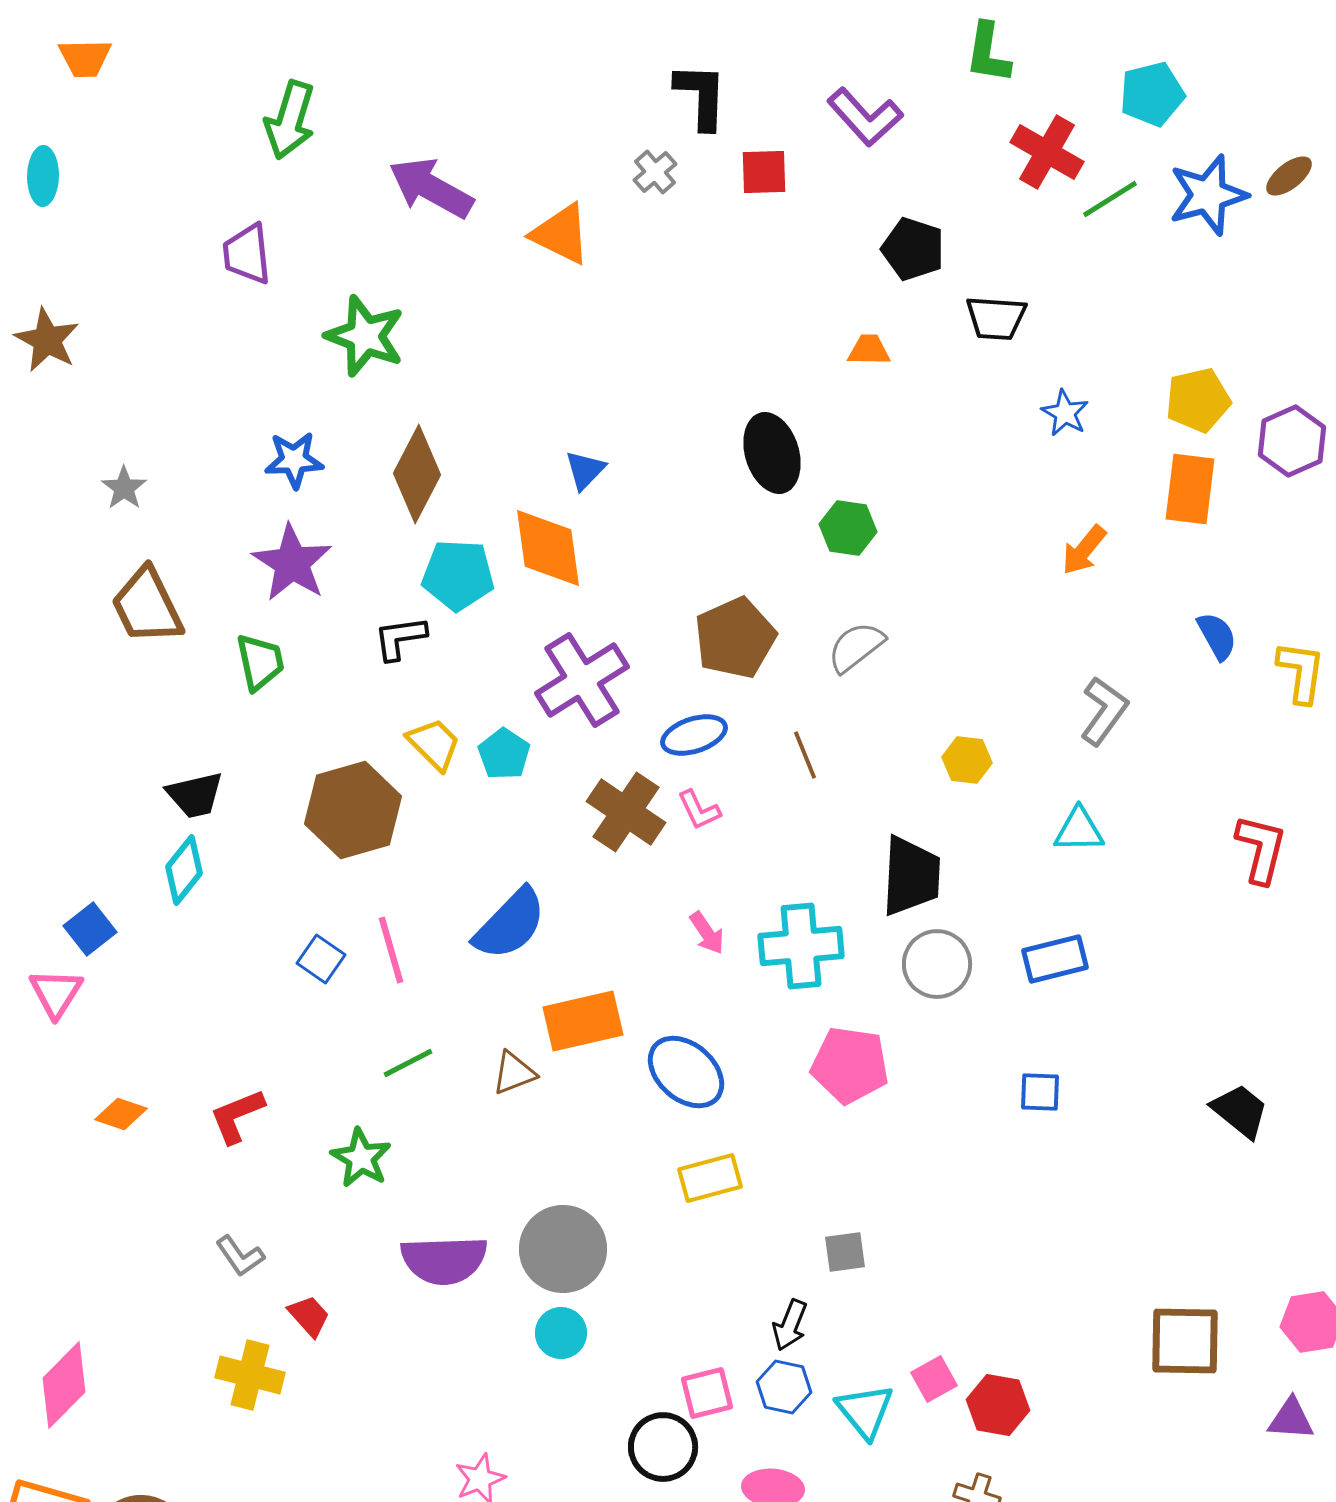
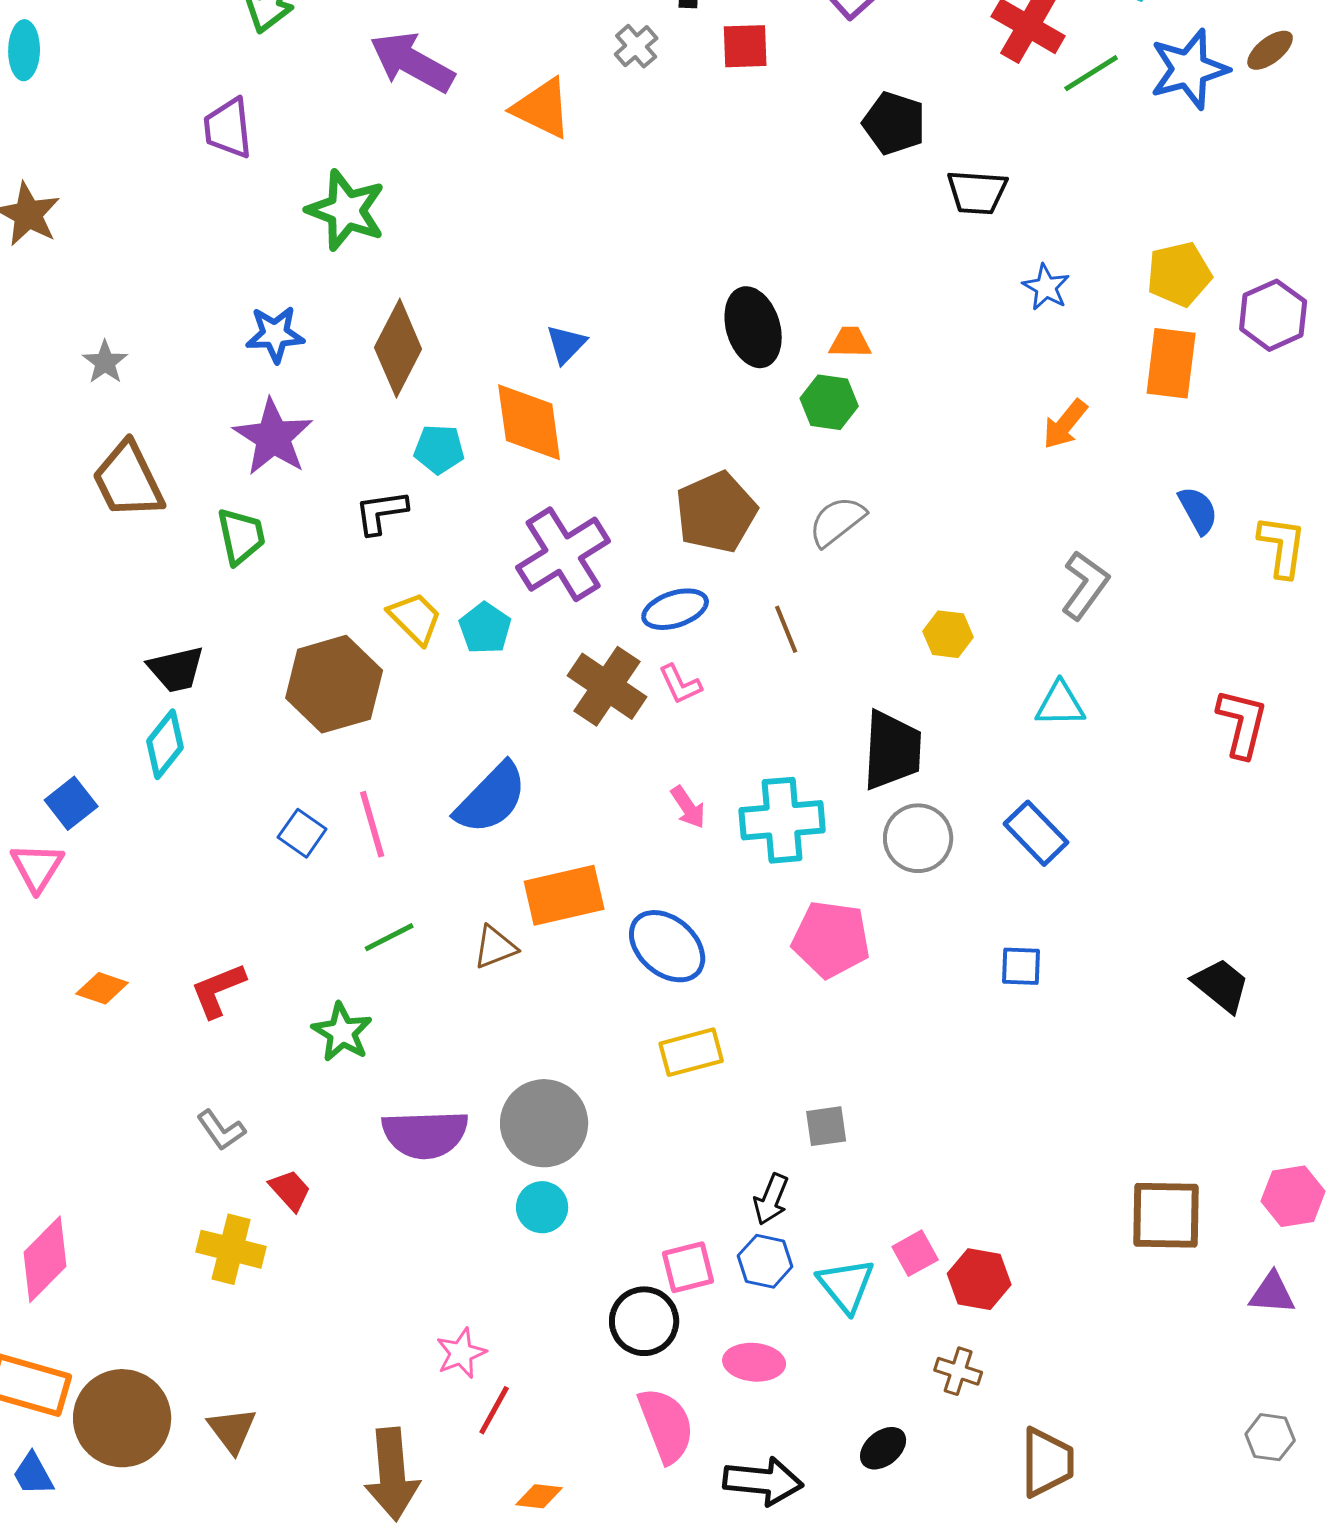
orange trapezoid: (869, 350) -> (850, 342), moved
cyan pentagon: (458, 575) -> (439, 449), size x0.7
blue rectangle: (1055, 959) -> (1036, 833), turned 60

